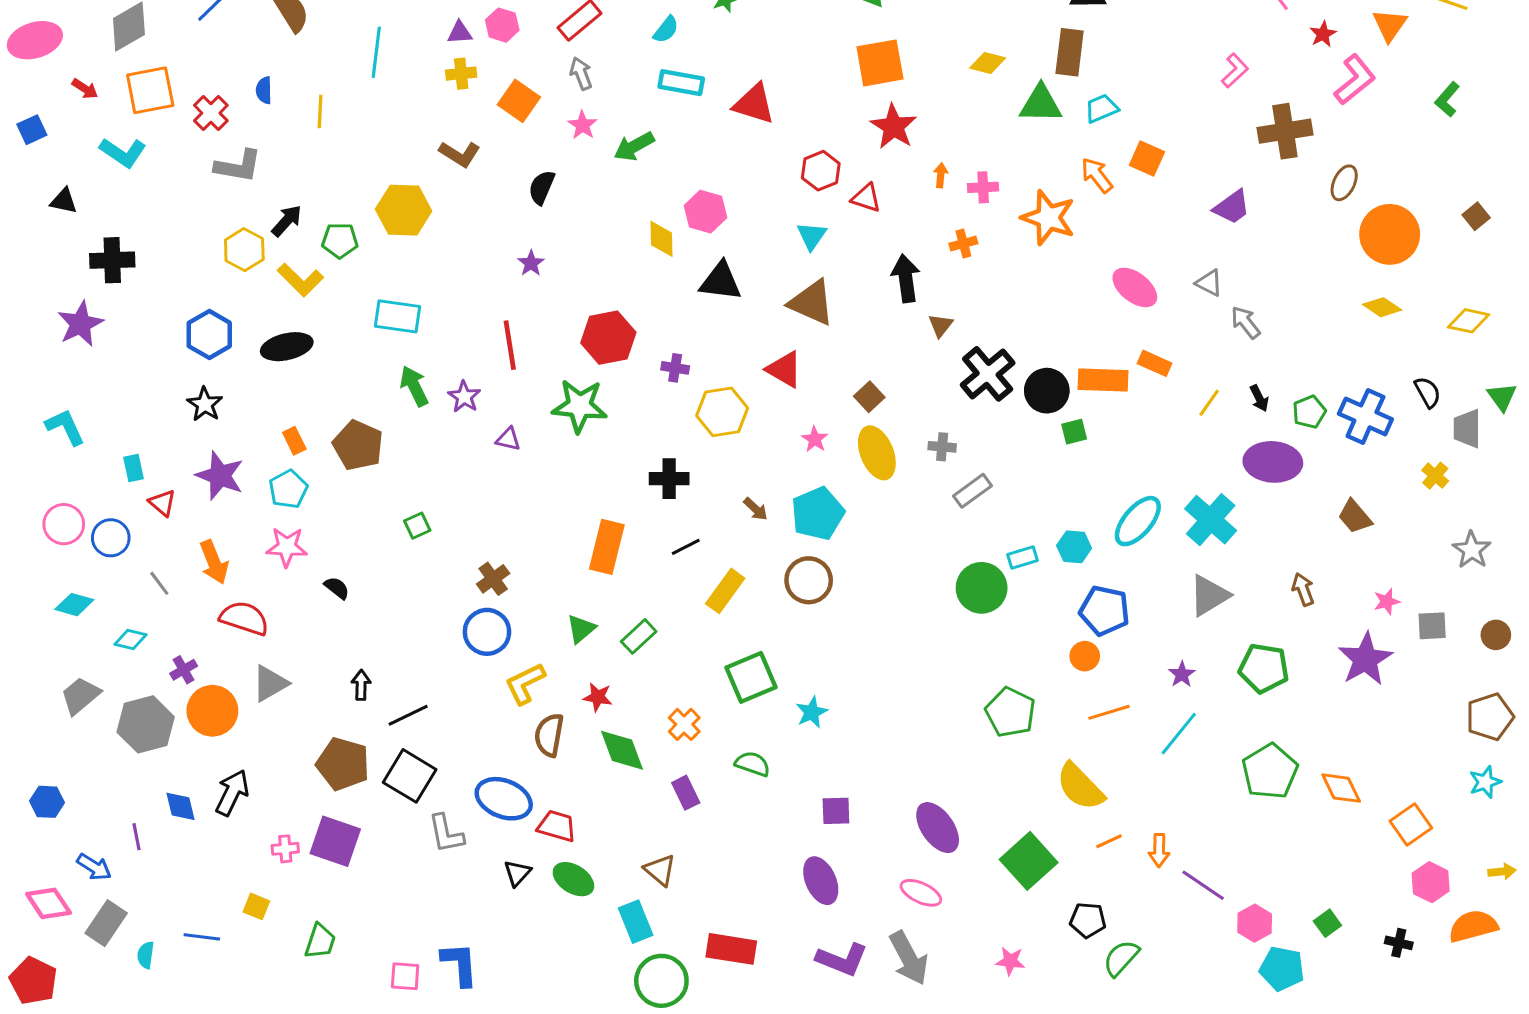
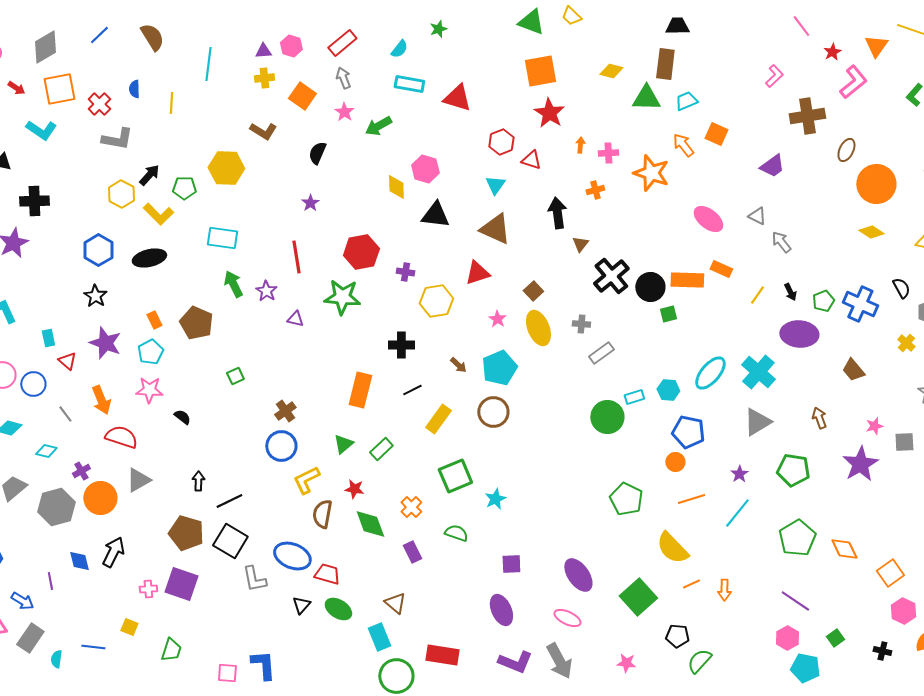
red triangle: (784, 369) -> (477, 273), turned -48
purple line: (1203, 885) -> (795, 601), moved

